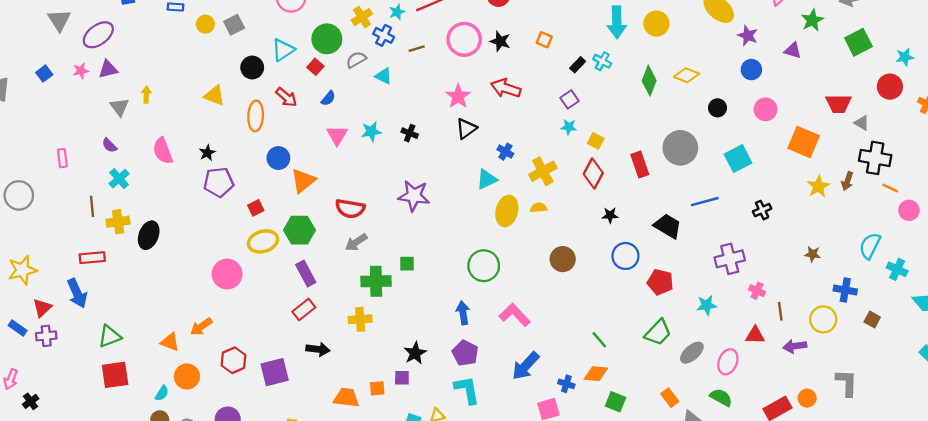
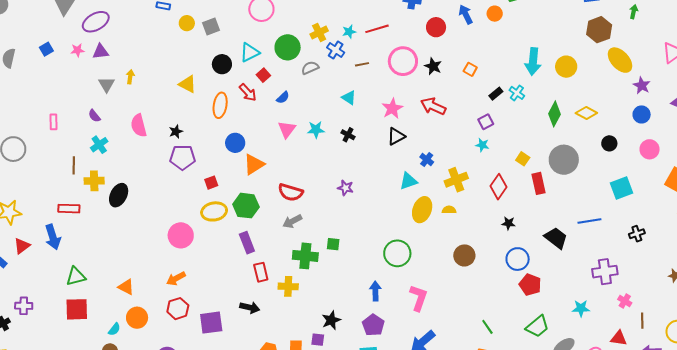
red square: (315, 67) -> (263, 75), moved
cyan triangle: (384, 76) -> (349, 98), moved
yellow square: (596, 141) -> (523, 159), moved
gray circle: (680, 148) -> (564, 160), moved
purple star: (414, 196) -> (345, 188), size x0.6
red pentagon: (660, 282) -> (530, 285), moved
red rectangle: (304, 310) -> (261, 272), moved, turned -72
pink L-shape: (515, 315) -> (419, 298), turned 56
orange arrow: (201, 327) -> (176, 279), moved
purple cross: (46, 336) -> (24, 306), moved

